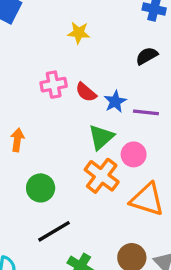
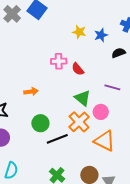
blue star: (115, 101) -> (101, 35), moved
green triangle: (101, 137) -> (83, 98), turned -48
orange arrow: (17, 140) -> (31, 92), turned 64
black line: (54, 231) -> (57, 139), moved

